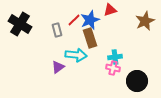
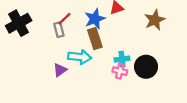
red line: (74, 20) -> (64, 19), moved
black cross: (20, 24) -> (19, 23), turned 30
black circle: (137, 81) -> (146, 67), moved

